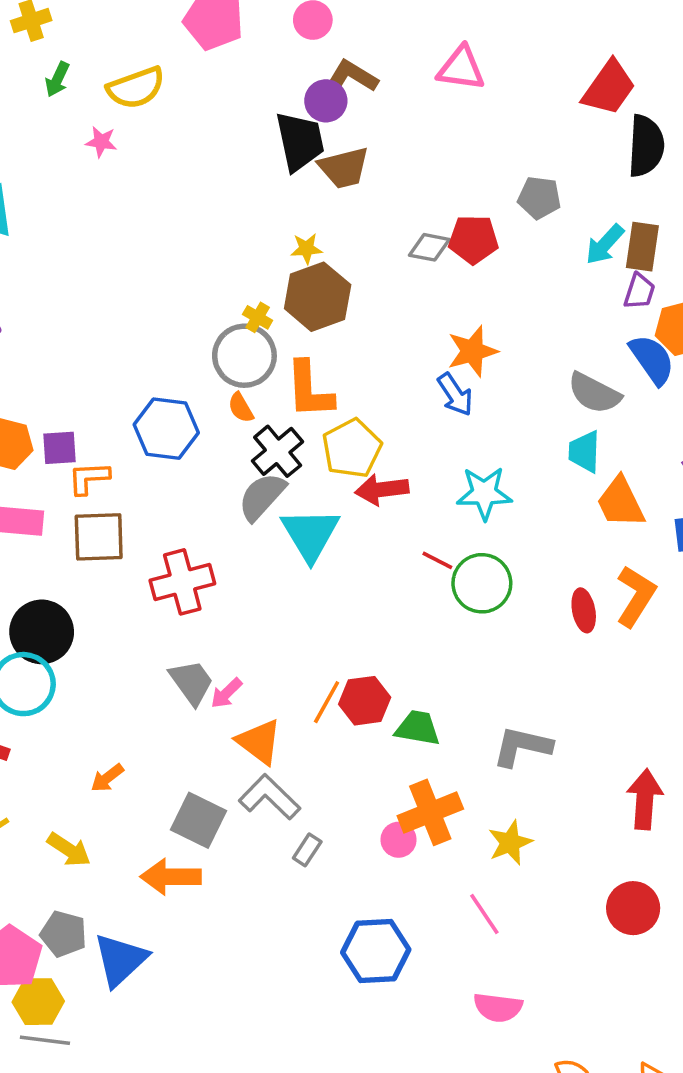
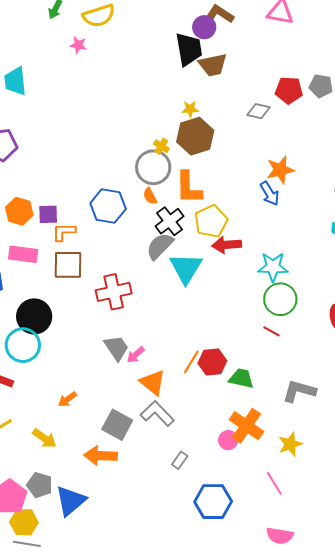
red pentagon: (473, 239) -> (289, 90), moved
cyan star: (484, 493) -> (273, 267), moved
red line: (437, 560) -> (272, 331), moved
orange cross: (430, 812) -> (246, 426), turned -36
gray rectangle: (307, 850) -> (180, 460), moved

